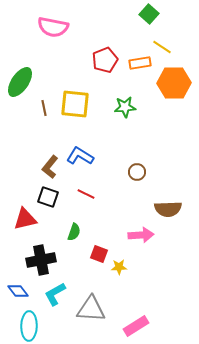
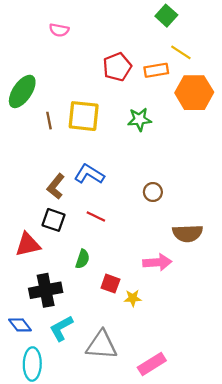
pink semicircle: (53, 27) -> (59, 30), size x0.6

